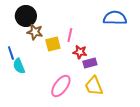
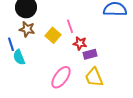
brown star: (35, 32) -> (27, 29), moved
pink line: (70, 35) -> (70, 26), turned -32
yellow square: (53, 44) -> (53, 35), turned -35

